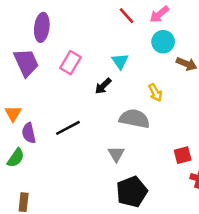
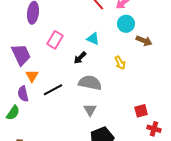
cyan triangle: (120, 61) -> (93, 39), turned -32
purple trapezoid: (26, 63) -> (21, 55), moved
orange triangle: (13, 113) -> (32, 76), moved
gray semicircle: (134, 119) -> (90, 83), moved

